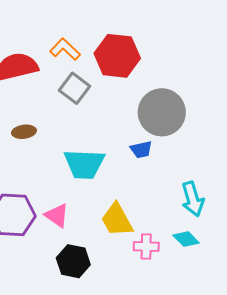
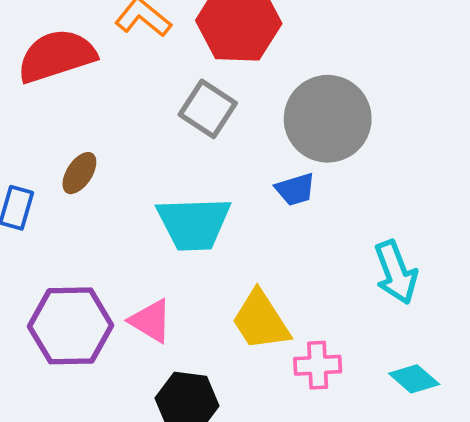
gray square: (74, 88) -> (208, 109), moved
brown ellipse: (24, 132) -> (79, 173), turned -45
cyan diamond: (186, 239) -> (414, 379), moved

